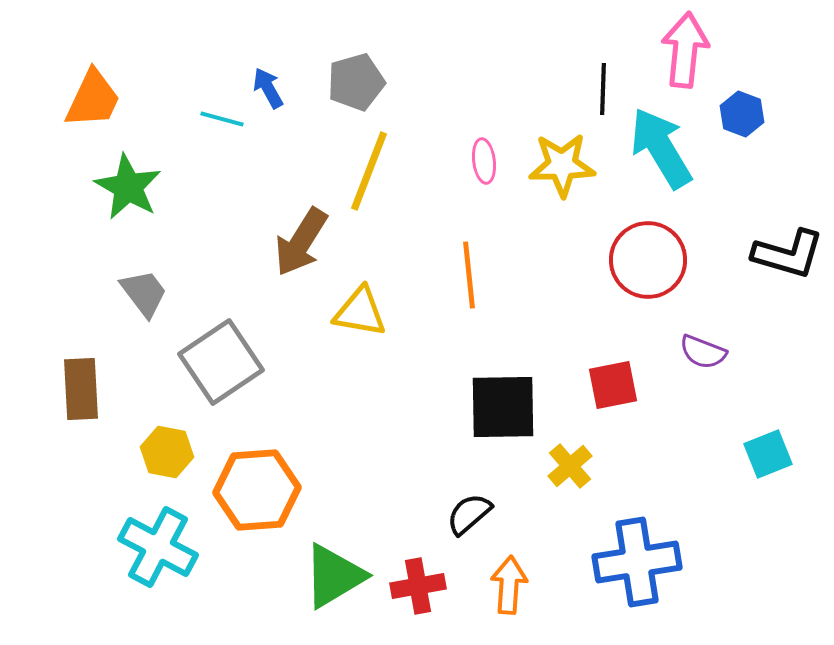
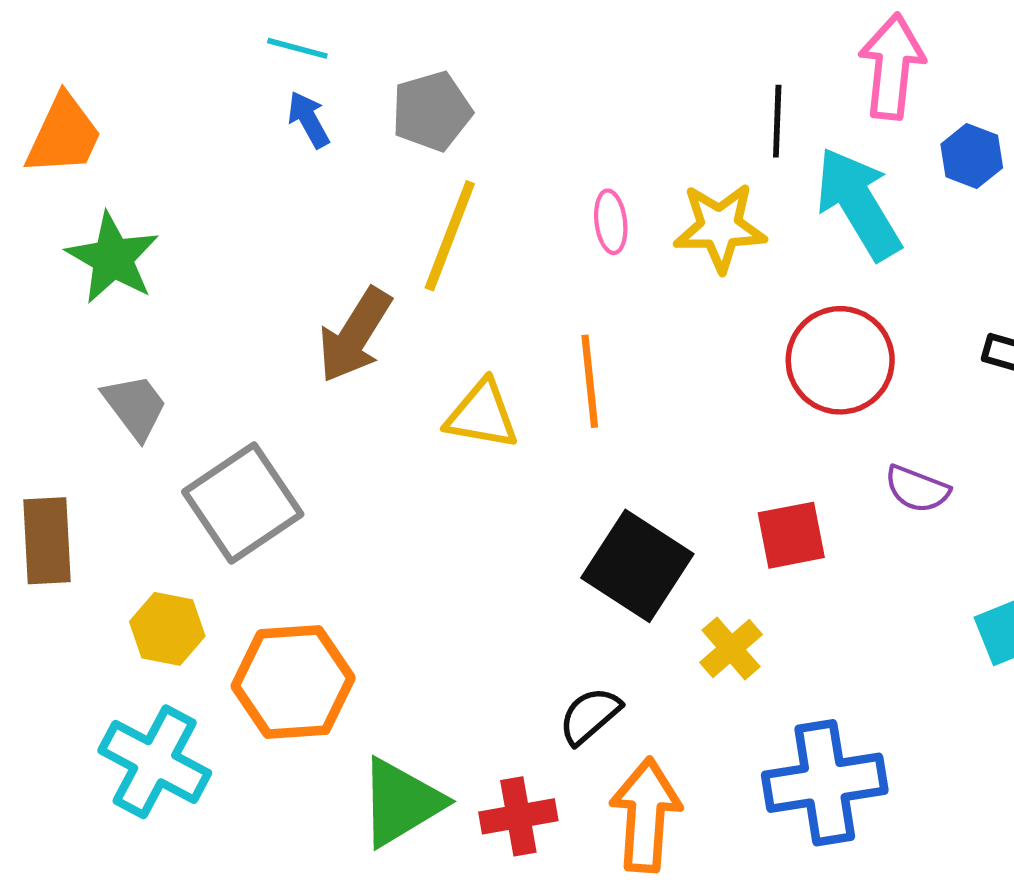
cyan line: (222, 119) -> (297, 48), moved
yellow triangle: (360, 312) -> (482, 415), moved
black square: (503, 407) -> (637, 566), turned 34
orange arrow: (509, 585) -> (646, 815), size x1.4

